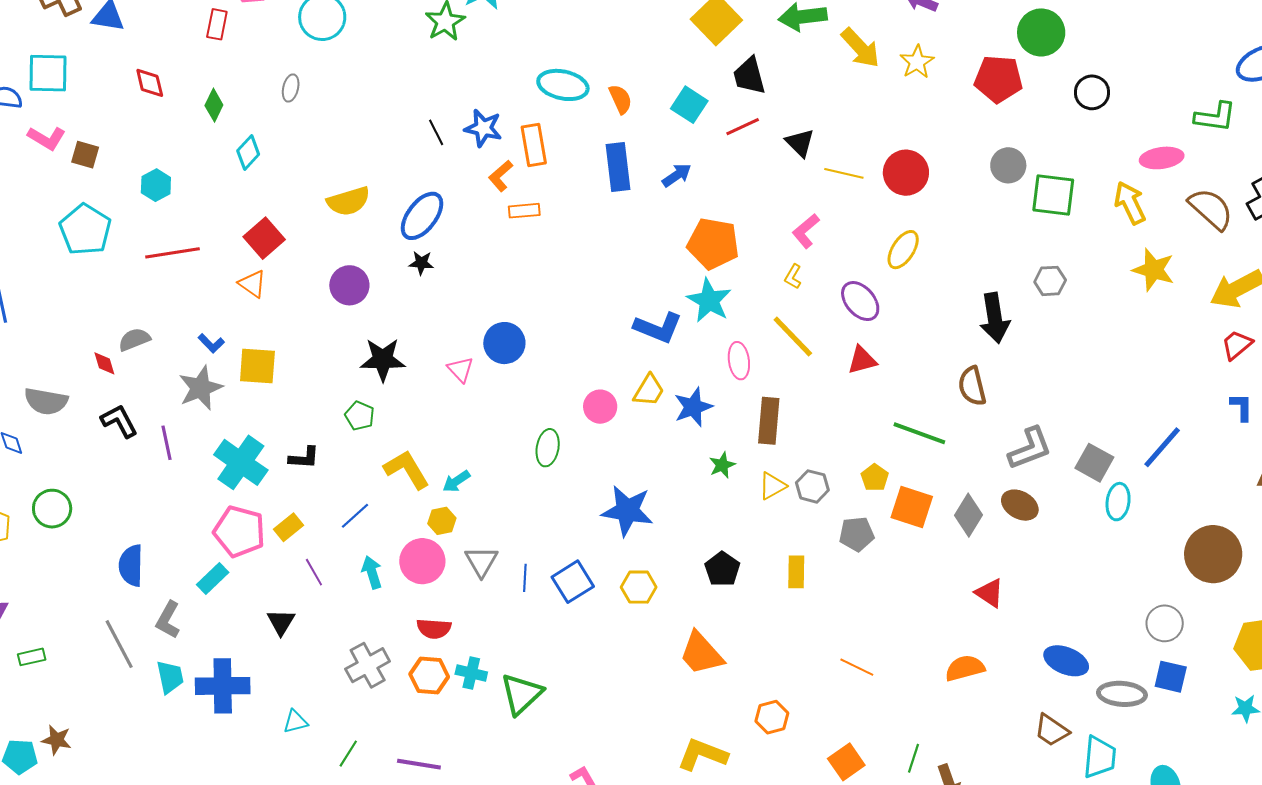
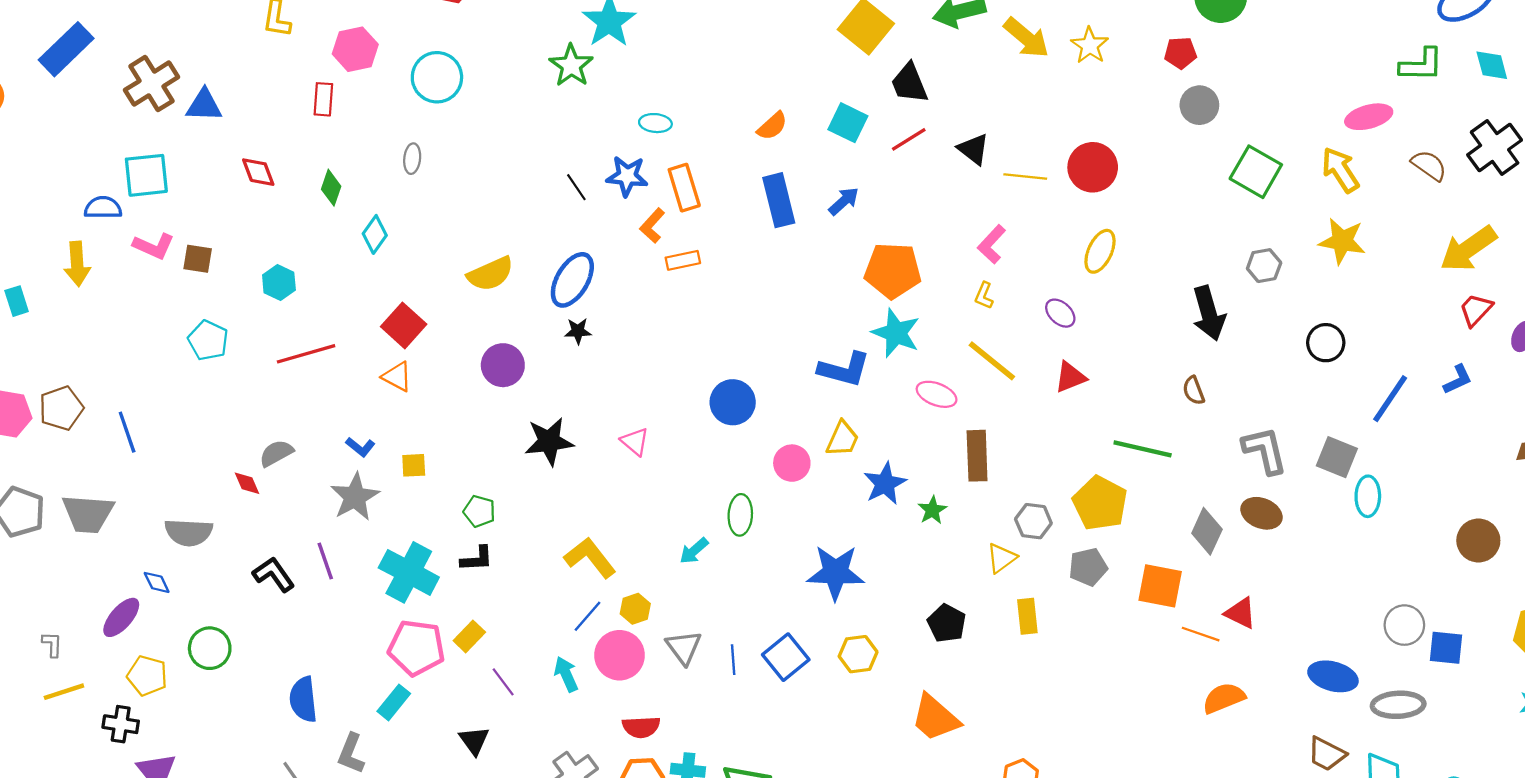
red pentagon: (998, 79) -> (1181, 53), size x0.6
cyan ellipse: (563, 85) -> (655, 123), moved, size x0.6
black circle: (1092, 92) -> (1326, 343), moved
orange semicircle: (620, 99) -> (772, 126), turned 80
gray circle: (1008, 165) -> (1199, 105), moved
green square: (1053, 195) -> (1256, 172), turned 30
brown semicircle: (1211, 209) -> (1429, 165), size x0.7
cyan pentagon: (85, 230) -> (208, 340), size x0.7
yellow star: (1154, 270) -> (1342, 241), moved
purple ellipse: (860, 301) -> (1060, 313), size x0.7
blue circle: (504, 343) -> (733, 402), moved
pink ellipse: (739, 361) -> (937, 394), turned -54
yellow square: (257, 366) -> (414, 465), size x0.6
brown semicircle: (972, 386) -> (1194, 391), size x0.7
blue star: (693, 407) -> (885, 484), moved
blue L-shape: (1242, 407) -> (1458, 380), moved, turned 72
green pentagon: (360, 416) -> (479, 511), moved
black L-shape: (119, 421) -> (274, 574), moved
blue line: (1162, 447) -> (1390, 399), moved
gray L-shape: (1030, 448) -> (1265, 450), turned -75
yellow pentagon: (875, 478) -> (1100, 503), size x1.8
cyan arrow: (456, 481) -> (694, 551), moved
yellow triangle: (772, 486) -> (1001, 558), moved
orange square: (912, 507) -> (1160, 586), moved
blue line: (355, 516) -> (587, 616), moved
brown circle: (1213, 554) -> (1478, 540), size x0.7
gray circle: (1165, 623) -> (1404, 625), moved
orange line: (857, 667) -> (1201, 634), moved
blue square: (1171, 677) -> (1446, 648), moved

